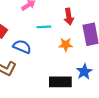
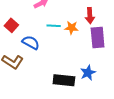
red arrow: (69, 17) -> (90, 16), moved
orange star: (66, 45) -> (71, 28), moved

